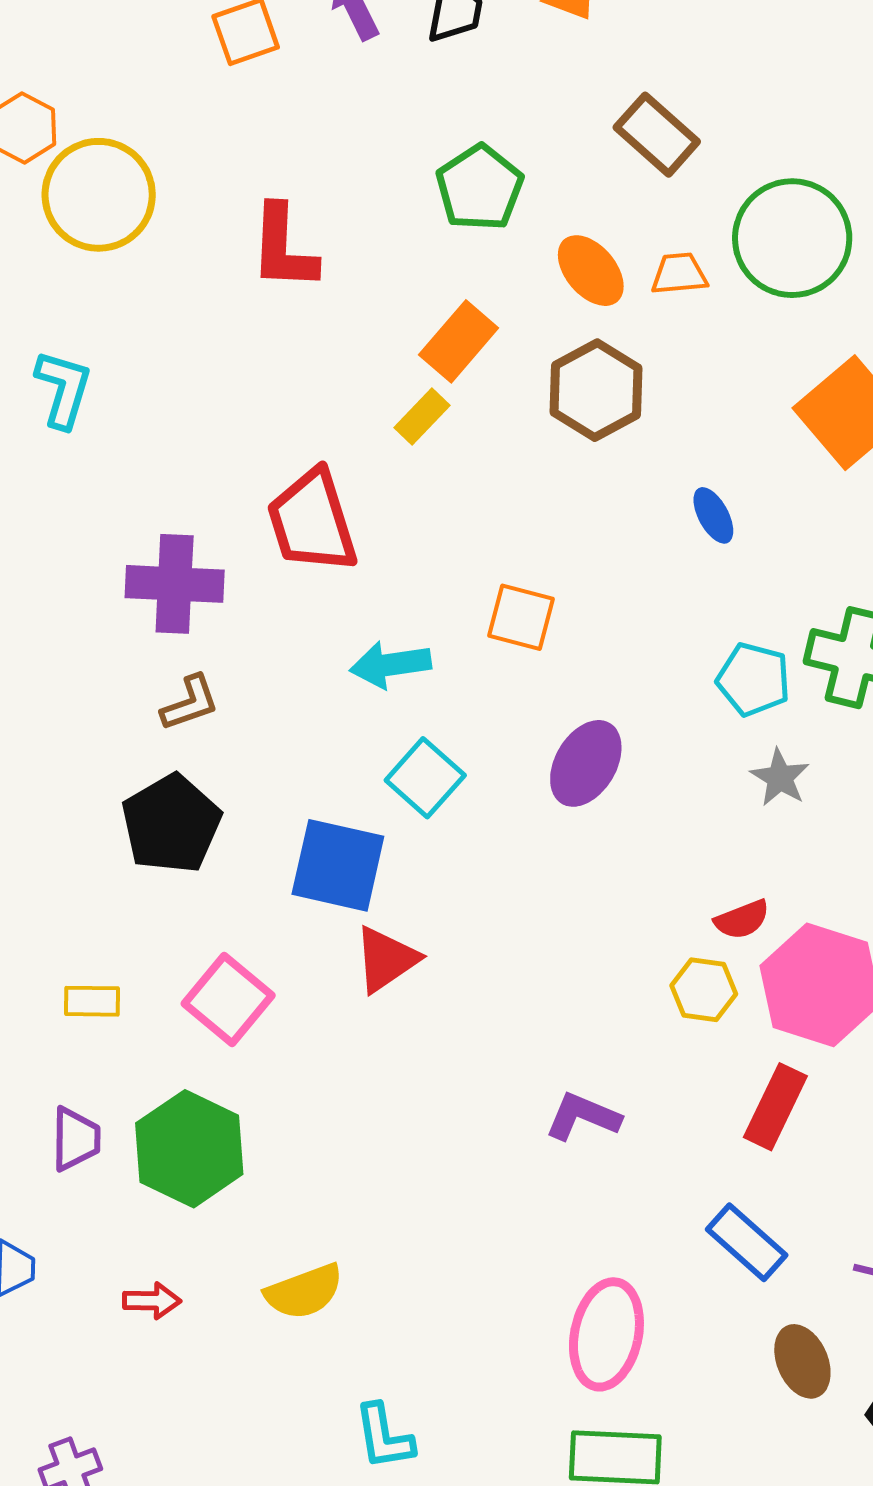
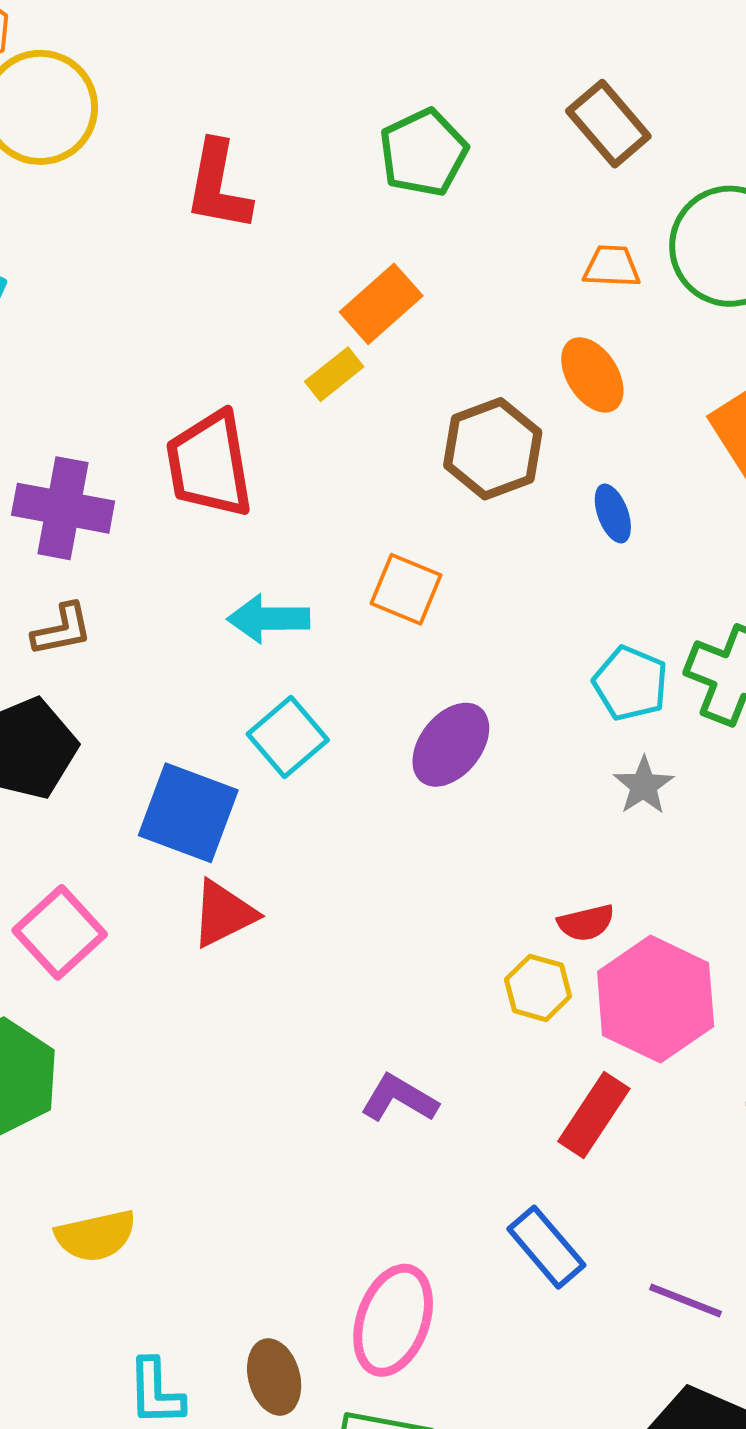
orange ellipse: (591, 271) -> (592, 375), moved
brown hexagon: (596, 390) -> (493, 449), moved
brown ellipse: (802, 1361) -> (274, 1377), moved

